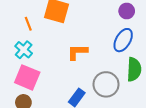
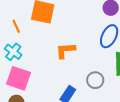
gray circle: (106, 84) -> (95, 80), size x0.7

